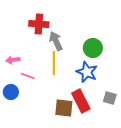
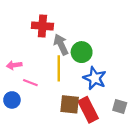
green circle: (93, 48) -> (82, 52), moved
brown square: (64, 108) -> (70, 104), moved

